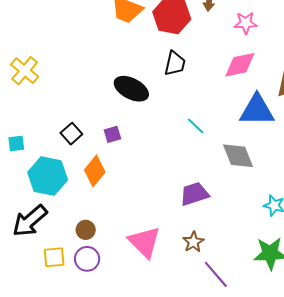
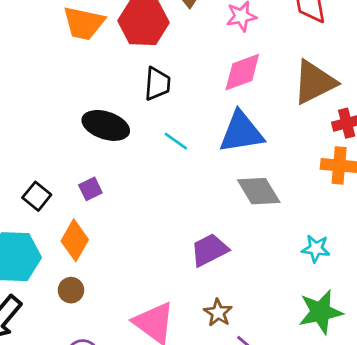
blue triangle: (257, 110) -> (241, 132), moved
cyan line: (196, 126) -> (176, 141), moved
brown circle: (86, 230) -> (71, 290), moved

